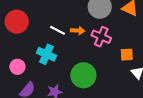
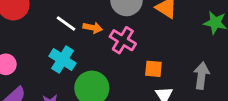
cyan cross: (47, 54) -> (63, 60), moved

